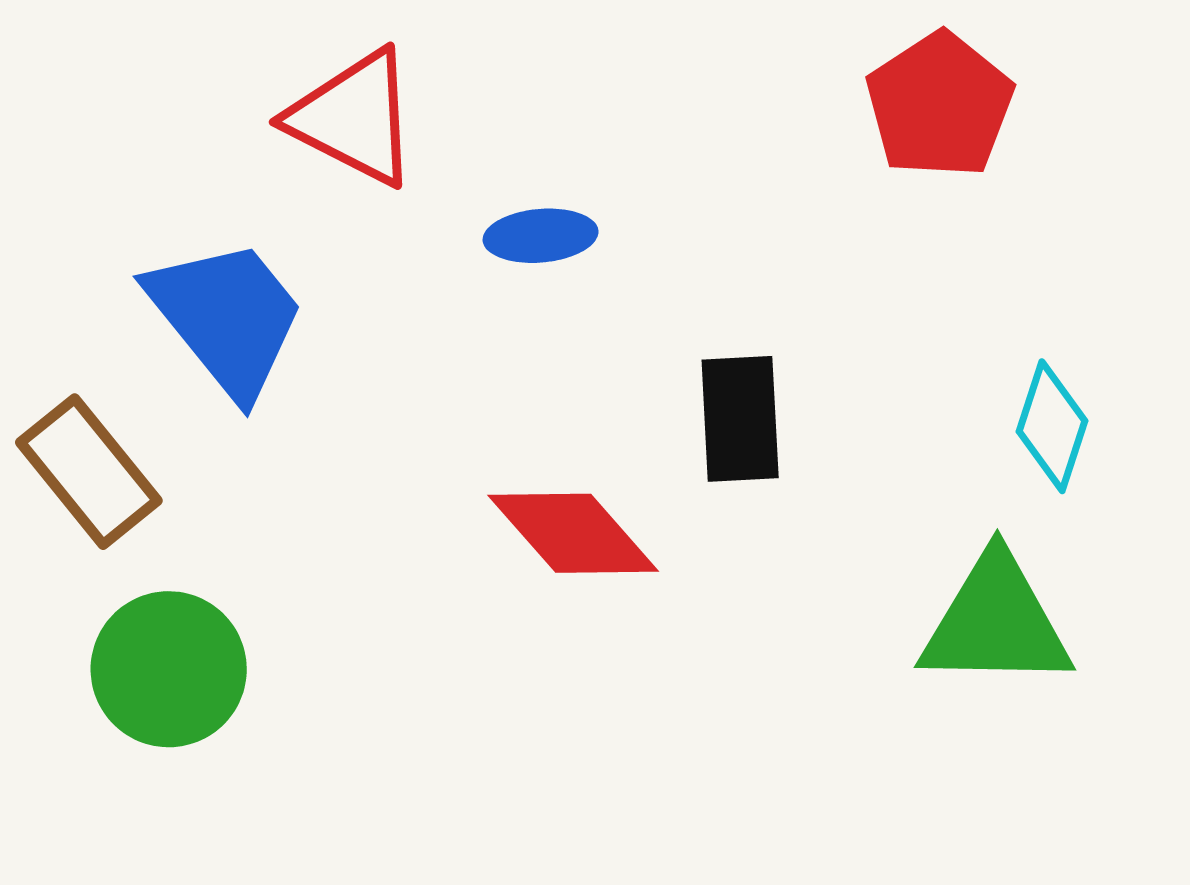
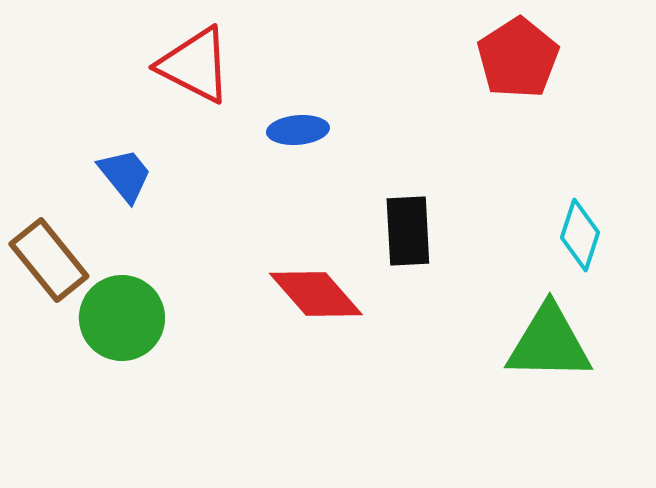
blue trapezoid: (227, 317) -> (125, 175), size x0.6
green circle: (169, 669) -> (122, 318), moved

